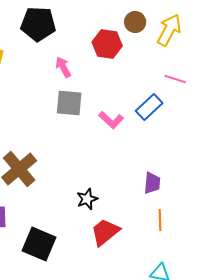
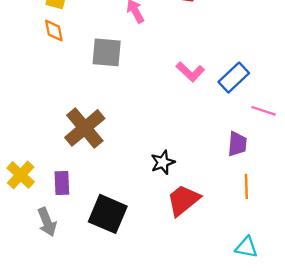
pink line: (175, 79) -> (264, 111), moved
gray square: (69, 103) -> (107, 52), moved
blue rectangle: (149, 107) -> (234, 78), moved

